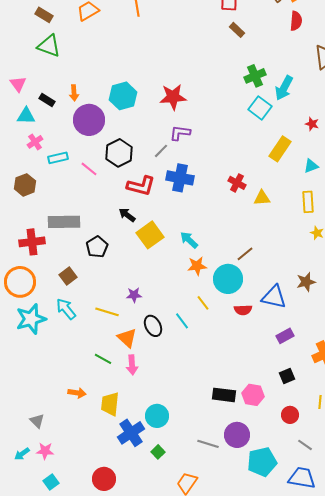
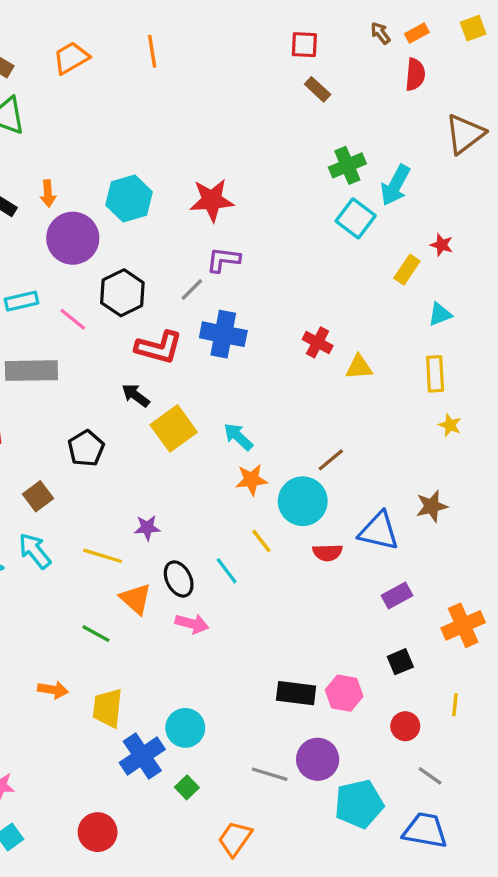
yellow rectangle: (280, 149) -> (407, 270), moved, size x0.7
gray rectangle: (64, 222) -> (31, 371), moved
pink arrow: (132, 365) -> (192, 624), moved, turned -72

